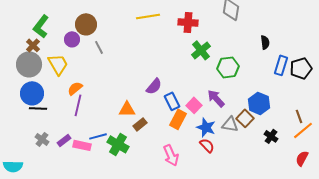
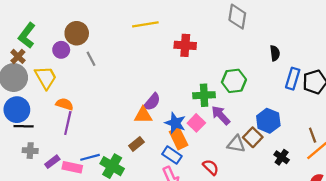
red cross: (188, 22) -> (185, 45), moved
green cross: (201, 50) -> (204, 95), moved, turned 36
orange semicircle: (75, 88) -> (64, 104), turned 56
blue rectangle: (172, 101) -> (172, 155), moved, turned -30
orange triangle: (127, 109) -> (143, 115), moved
orange rectangle: (178, 119) -> (179, 138), turned -54
blue star: (206, 127) -> (175, 123), moved
gray cross: (42, 139) -> (30, 151), moved, turned -32

